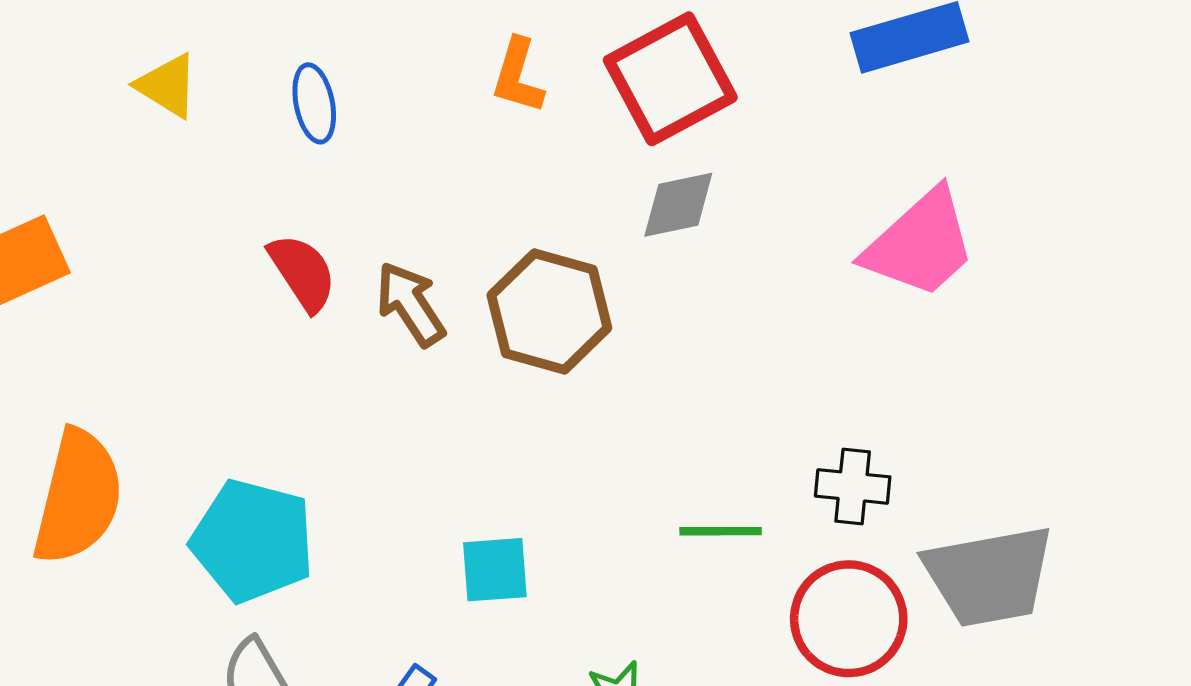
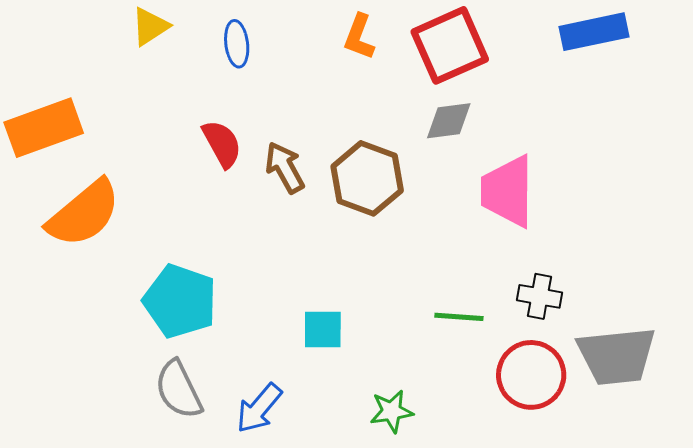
yellow triangle: (167, 86) -> (150, 26), turned 51
pink trapezoid: (920, 244) -> (508, 191), moved, turned 128
orange semicircle: (78, 497) -> (84, 213), moved, turned 32

